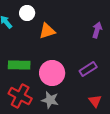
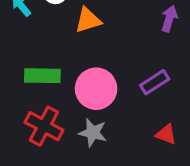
red triangle: (95, 101) -> (166, 134), turned -32

